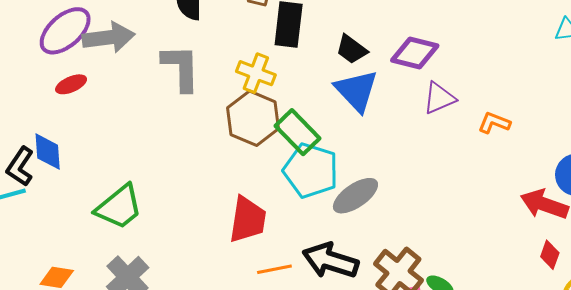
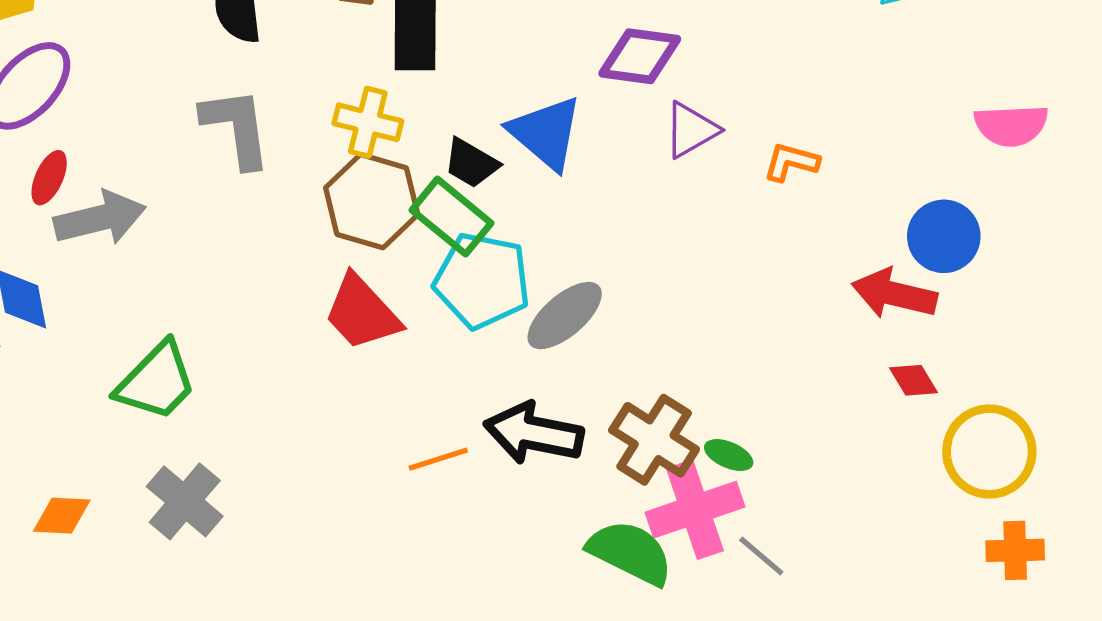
gray arrow: (109, 37) -> (100, 218), moved
black trapezoid: (352, 49) -> (471, 163), moved
red ellipse: (71, 84) -> (49, 178), turned -36
red trapezoid: (248, 220) -> (362, 313), moved, turned 135
red diamond: (550, 255) -> (914, 380), turned -44

